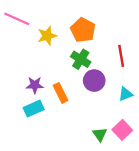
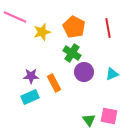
red line: (121, 56) -> (108, 28), moved
cyan triangle: (126, 94) -> (112, 74), moved
pink square: (122, 130) -> (109, 116), turned -36

